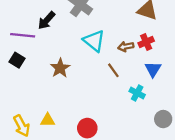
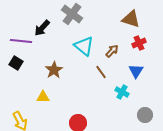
red cross: (146, 42) -> (139, 43), moved
brown arrow: (126, 47) -> (112, 51), turned 144
yellow triangle: (48, 120) -> (43, 97), moved

